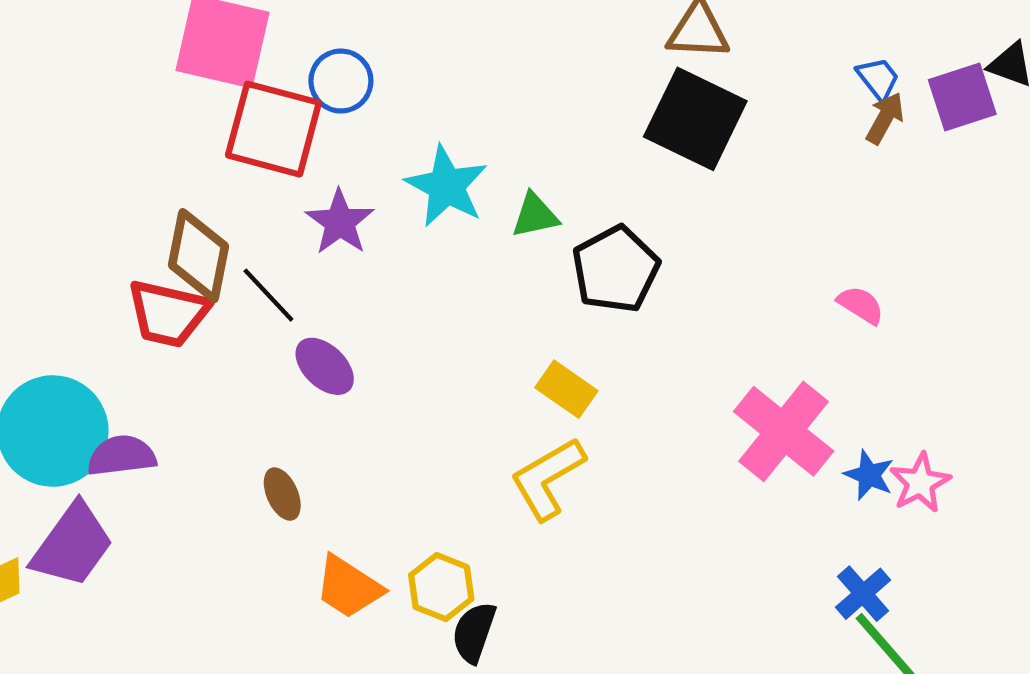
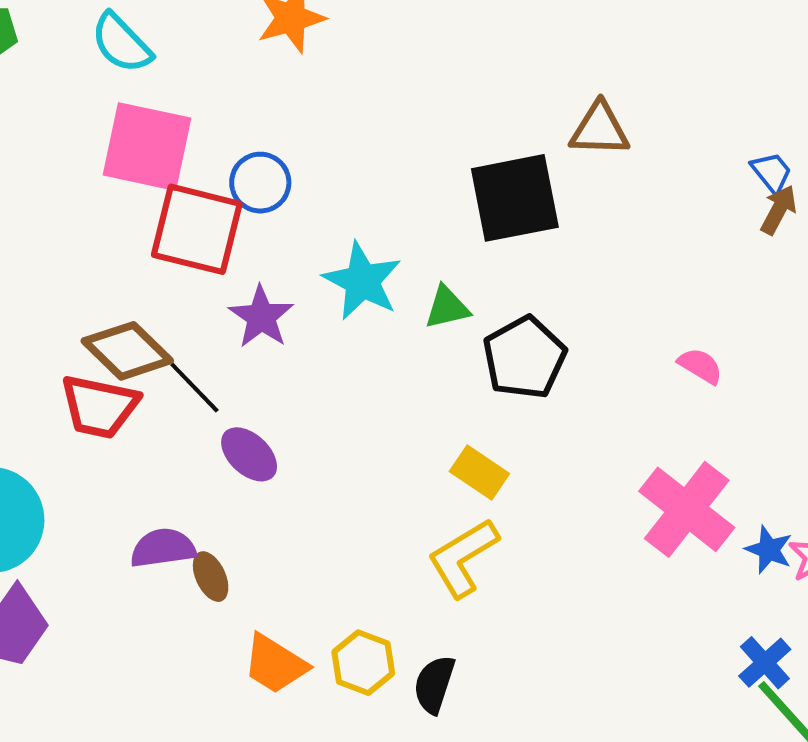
black square: (695, 119) -> (515, 198), moved, turned -36
brown diamond: (198, 256) -> (127, 351), turned -56
pink semicircle: (861, 305) -> (700, 366), moved
purple semicircle: (122, 456) -> (163, 548), moved
black semicircle: (474, 632) -> (434, 684), moved

